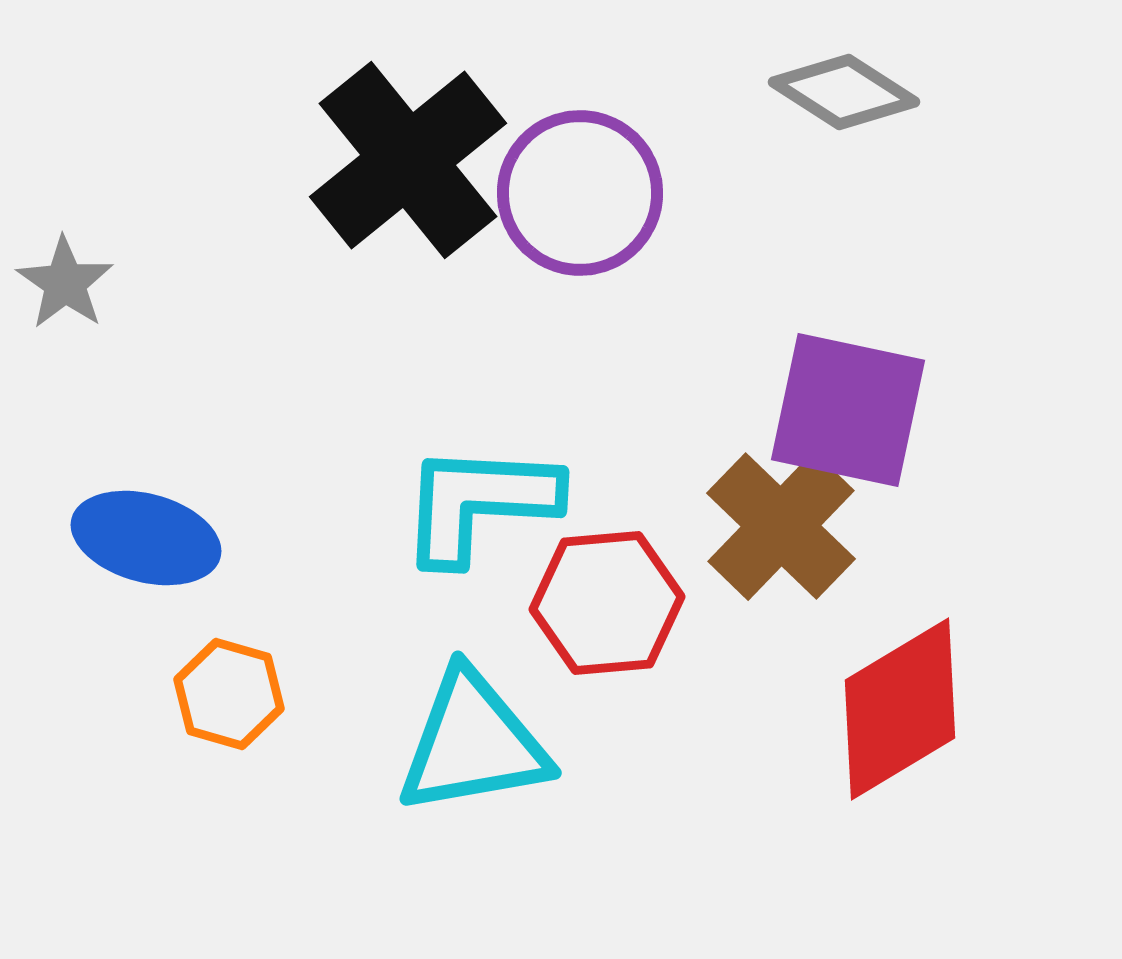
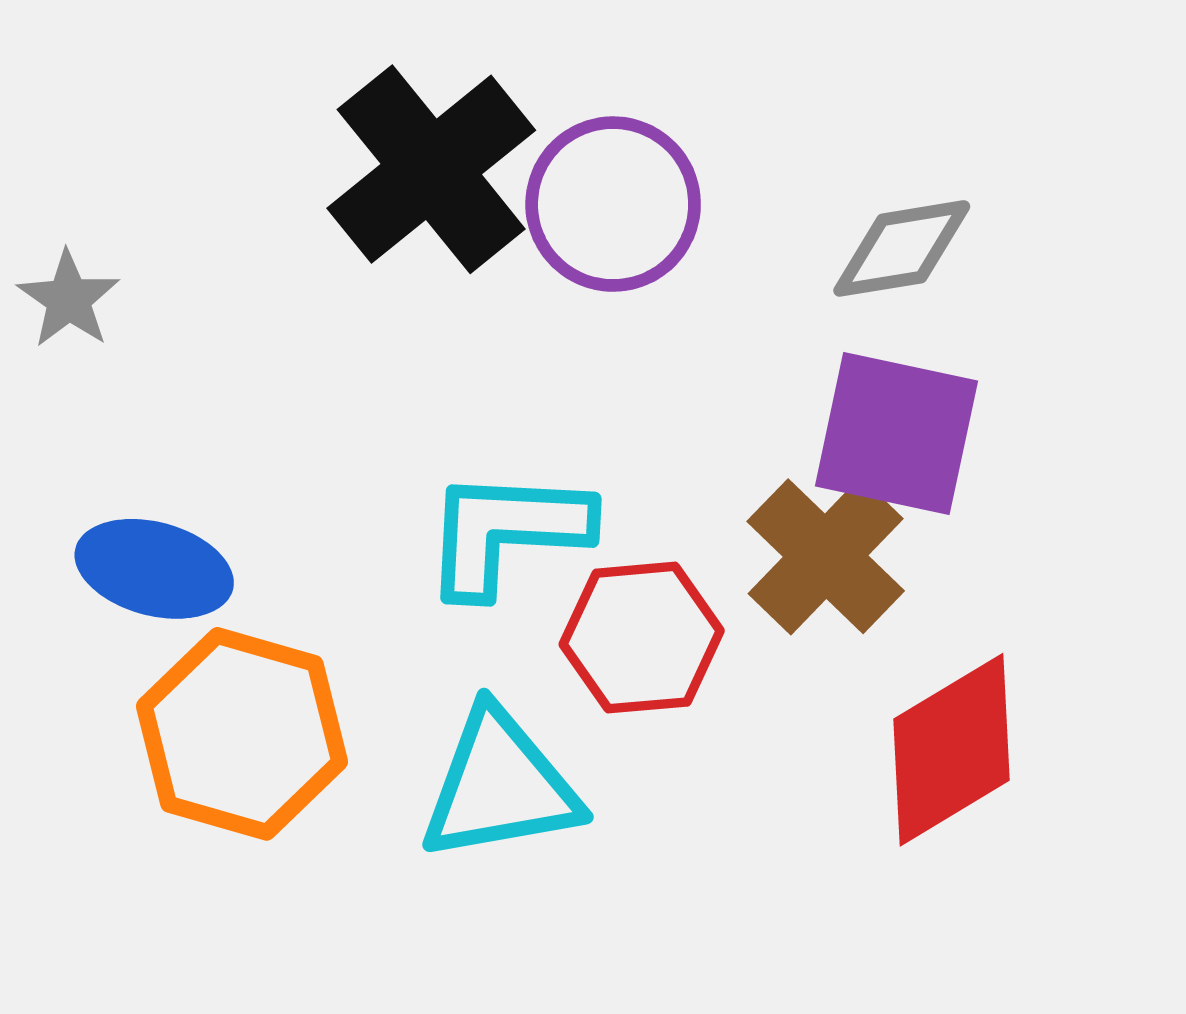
gray diamond: (844, 92) -> (902, 248), moved, turned -42
orange hexagon: (229, 694) -> (242, 734), size x1.8

